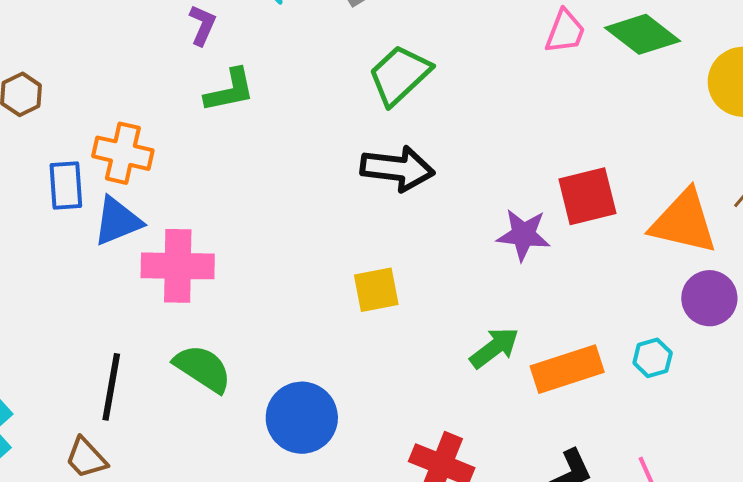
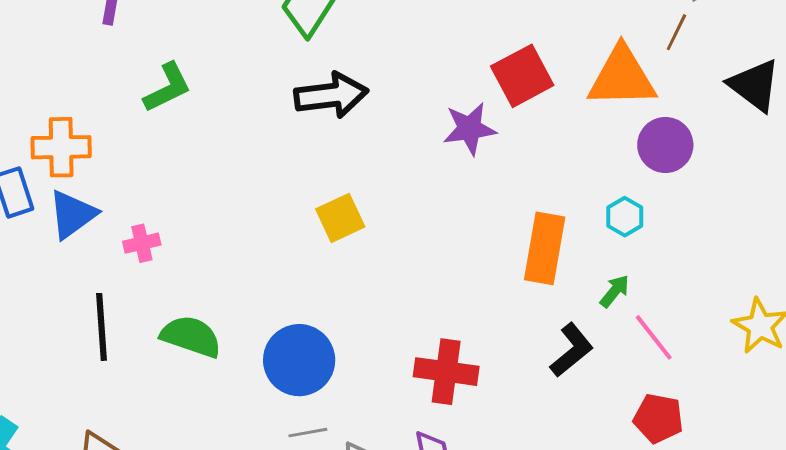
green L-shape: (230, 90) -> (167, 88), moved
pink cross: (178, 266) -> (142, 243), size x0.5
green arrow: (494, 348) -> (615, 291), moved, size x0.7
orange rectangle: (567, 369) -> (545, 248), turned -48
black line: (111, 387) -> (101, 327), moved

